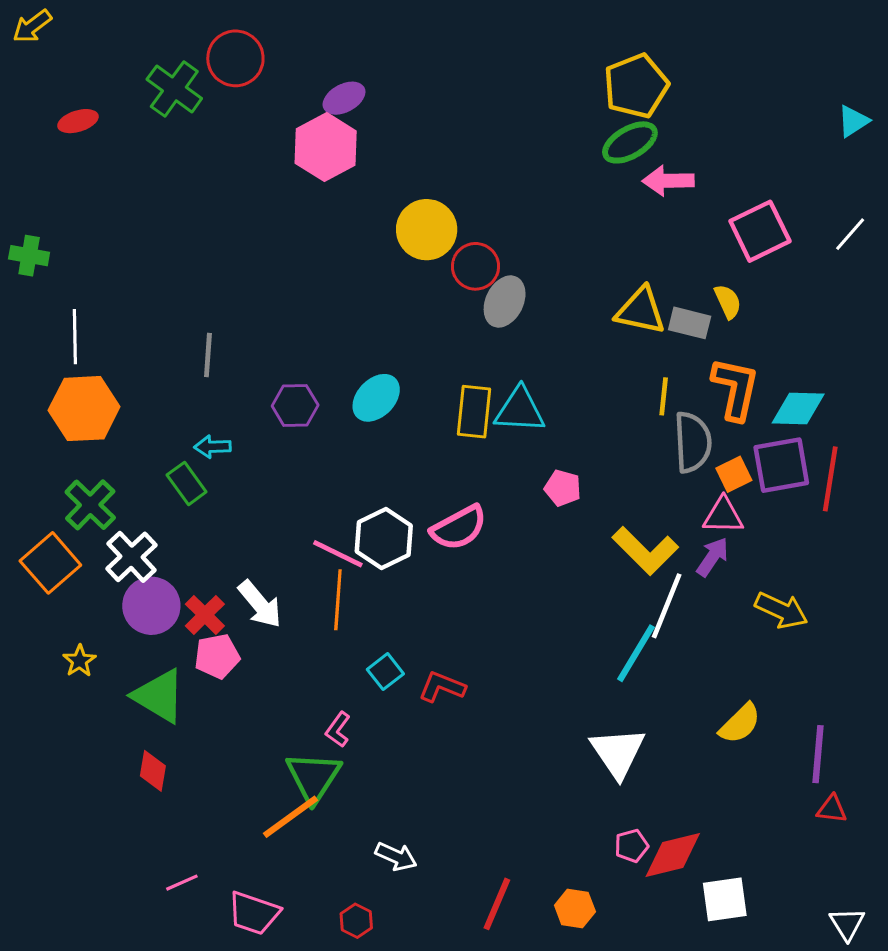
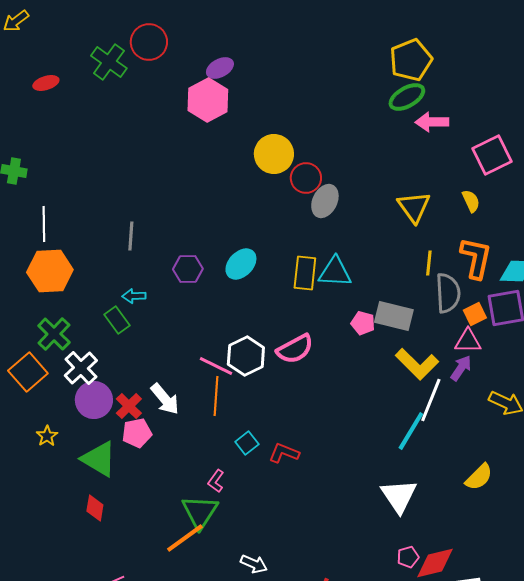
yellow triangle: (641, 311) -> (414, 207), turned 42
gray rectangle: (690, 323) -> (394, 316), moved, size x1.4

